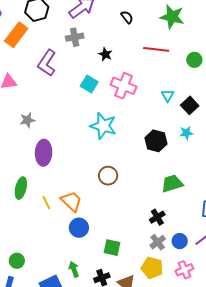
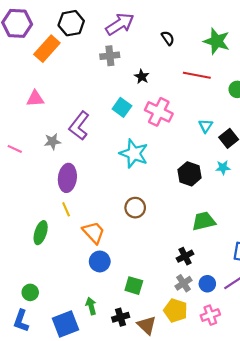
purple L-shape: (47, 63) -> (79, 126), moved
green ellipse: (21, 188) -> (41, 233), moved
yellow line: (46, 203) -> (66, 209), moved

